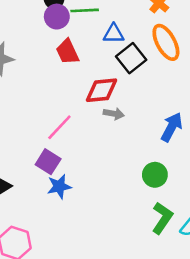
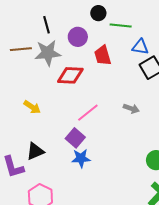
purple circle: (57, 17) -> (78, 37), moved
red diamond: (102, 90) -> (70, 75), moved

